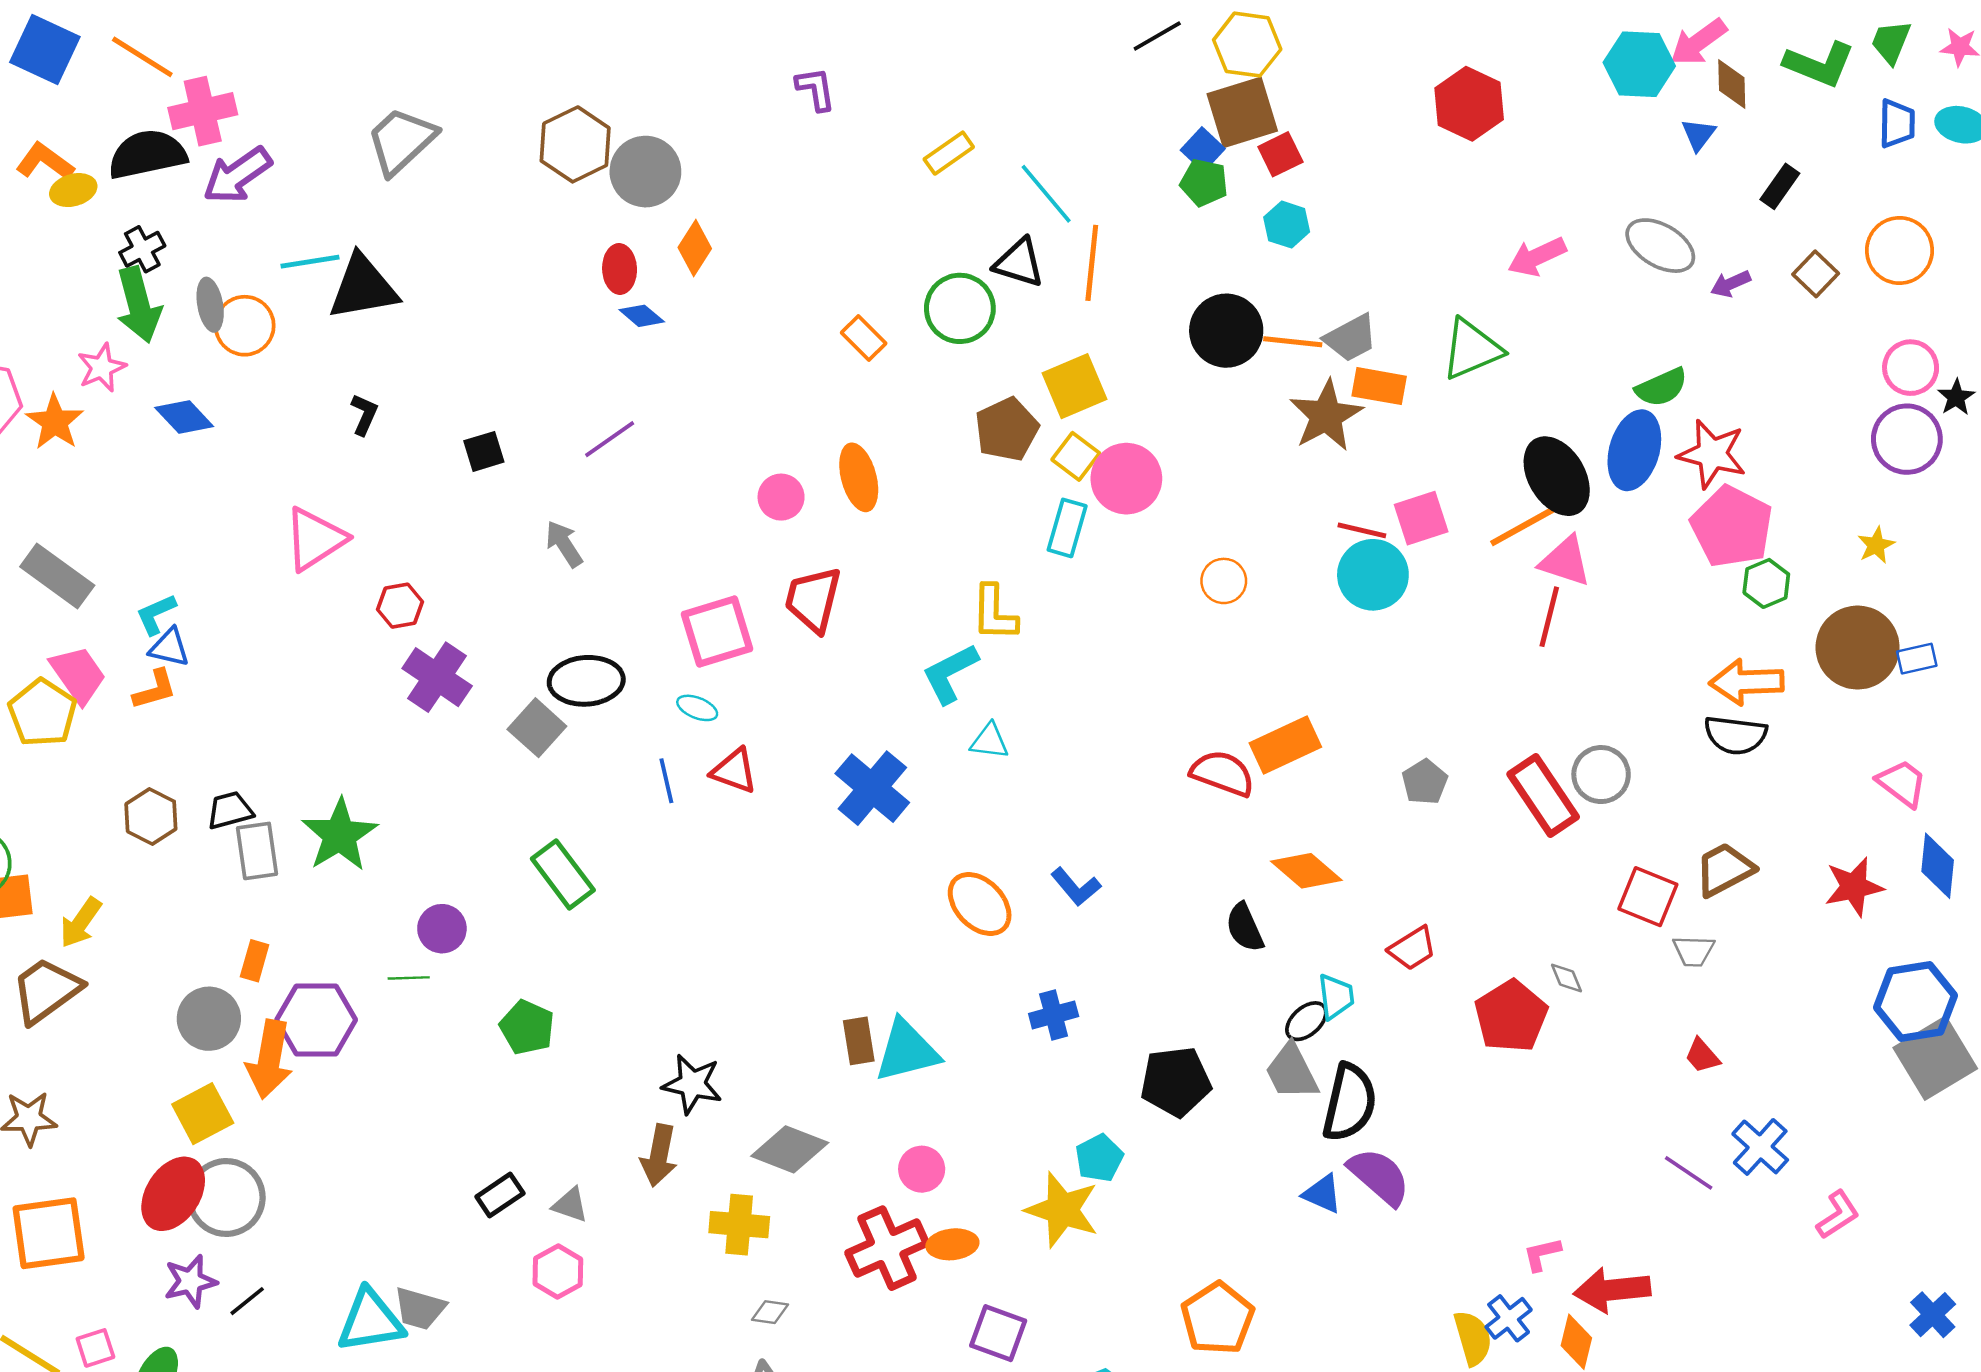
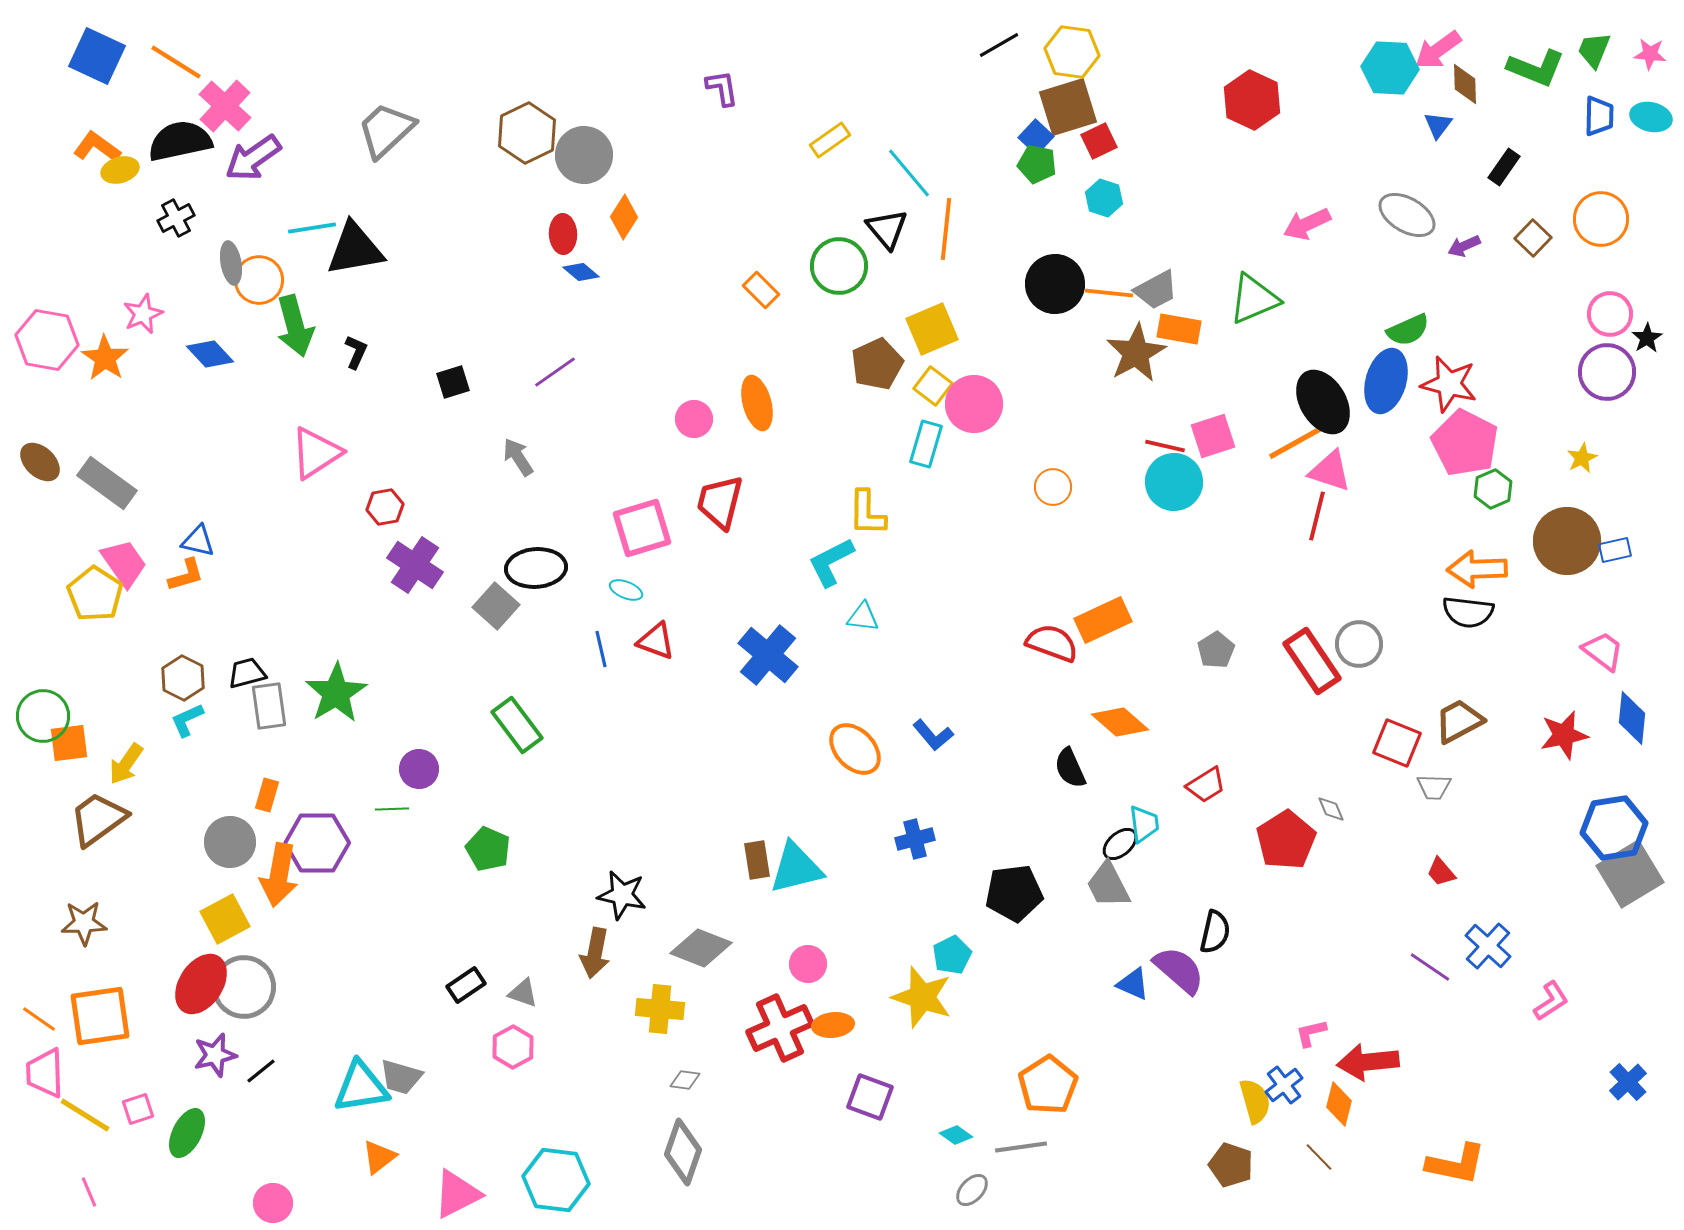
pink cross: (203, 111) -> (225, 106), turned -34
black triangle: (1019, 263) -> (887, 229), turned 33
green arrow: (139, 305) -> (295, 326), moved
cyan L-shape: (156, 614) -> (187, 720), moved
black semicircle: (1350, 1103) -> (1215, 932), moved, size x0.7

